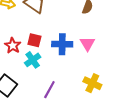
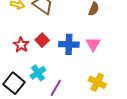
red square: (34, 40) -> (42, 40), turned 32
cyan cross: (33, 60) -> (38, 73), moved

